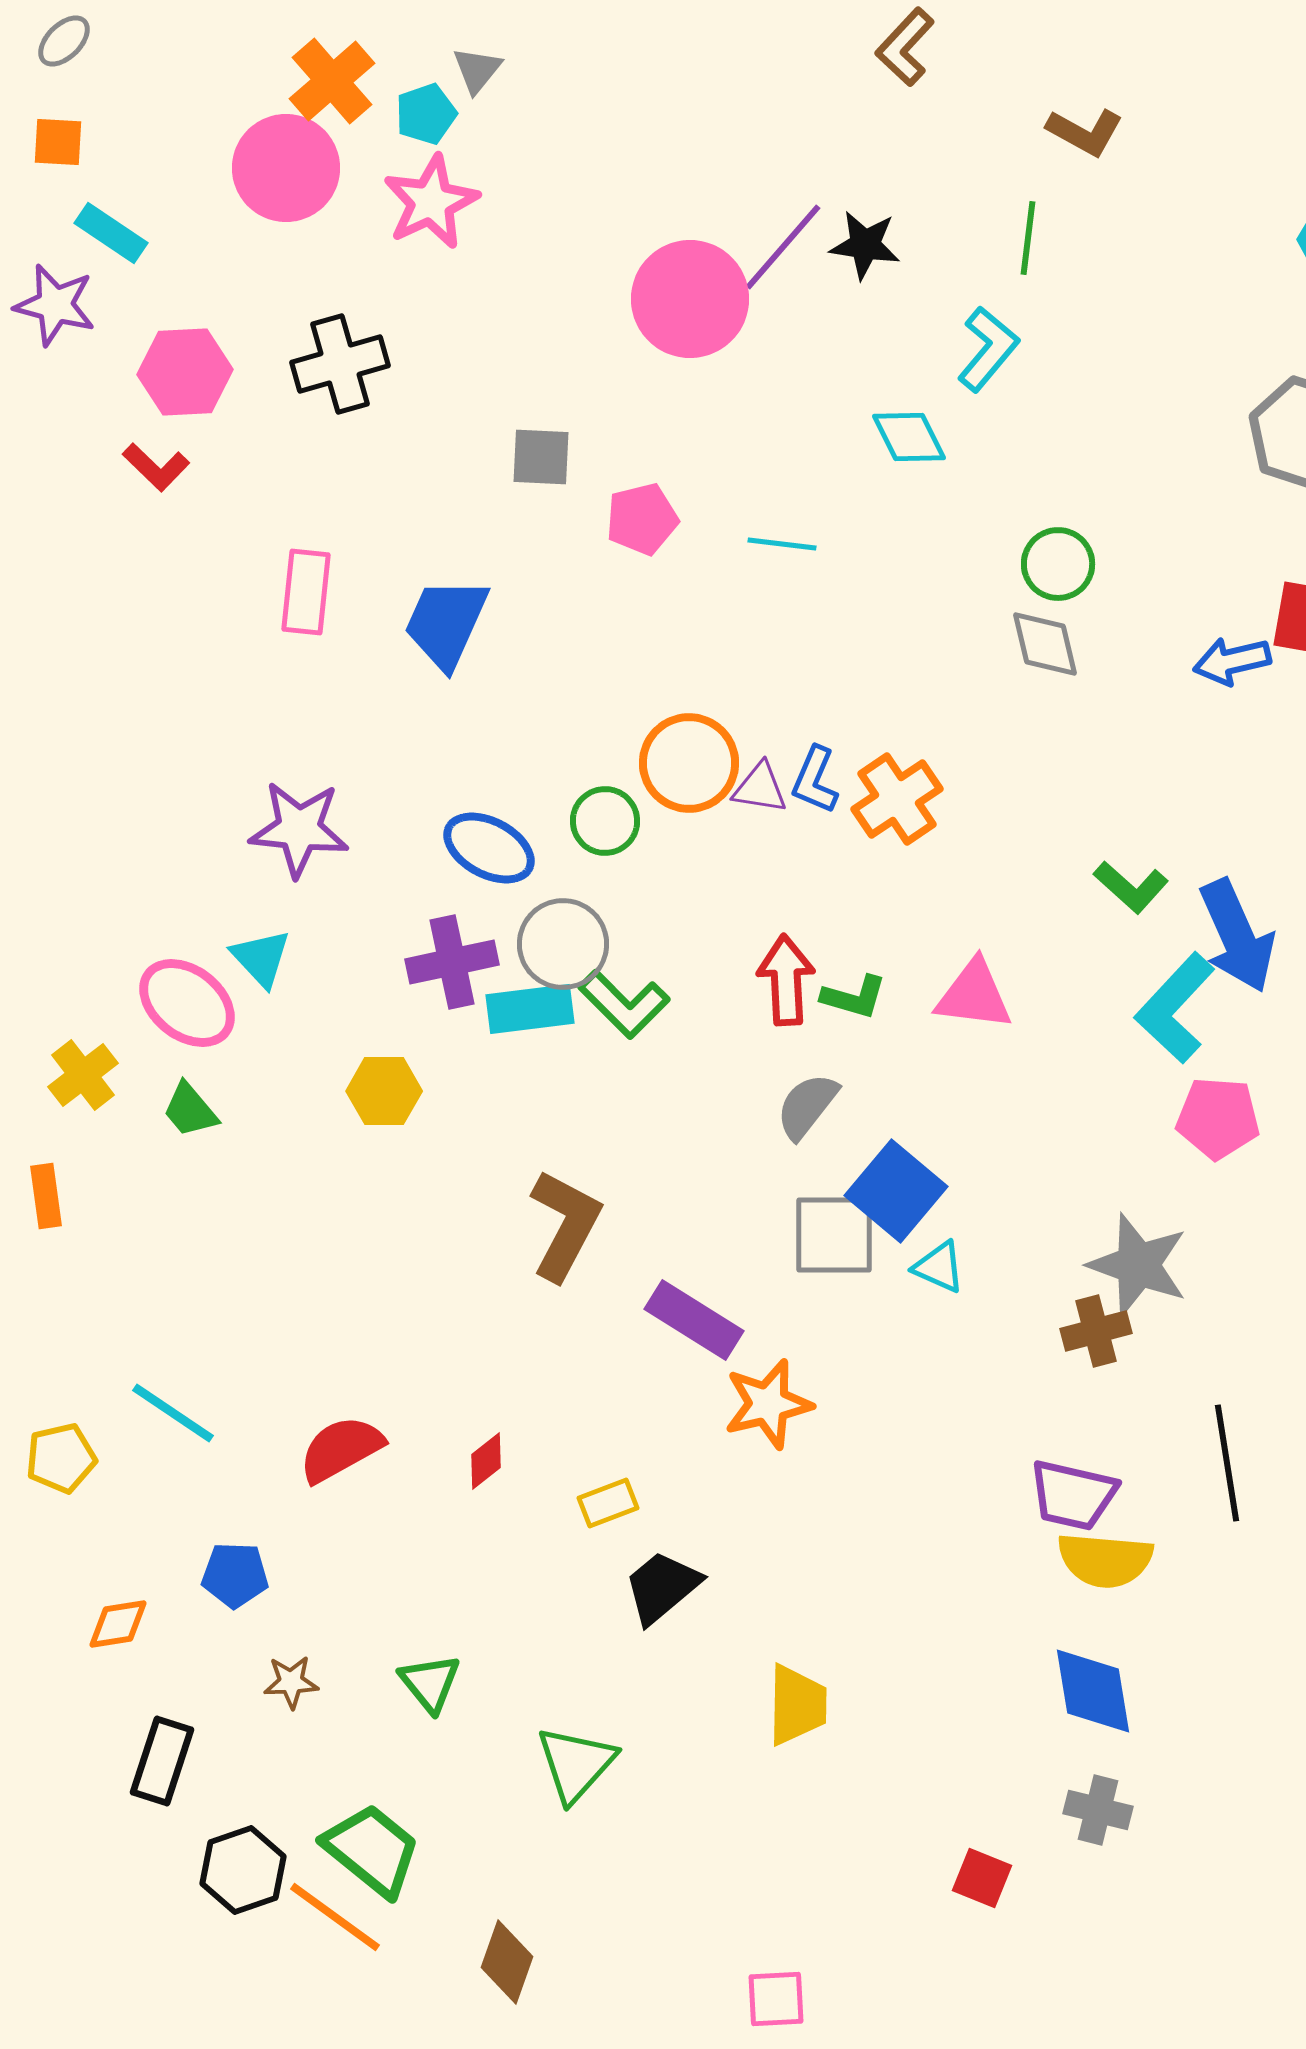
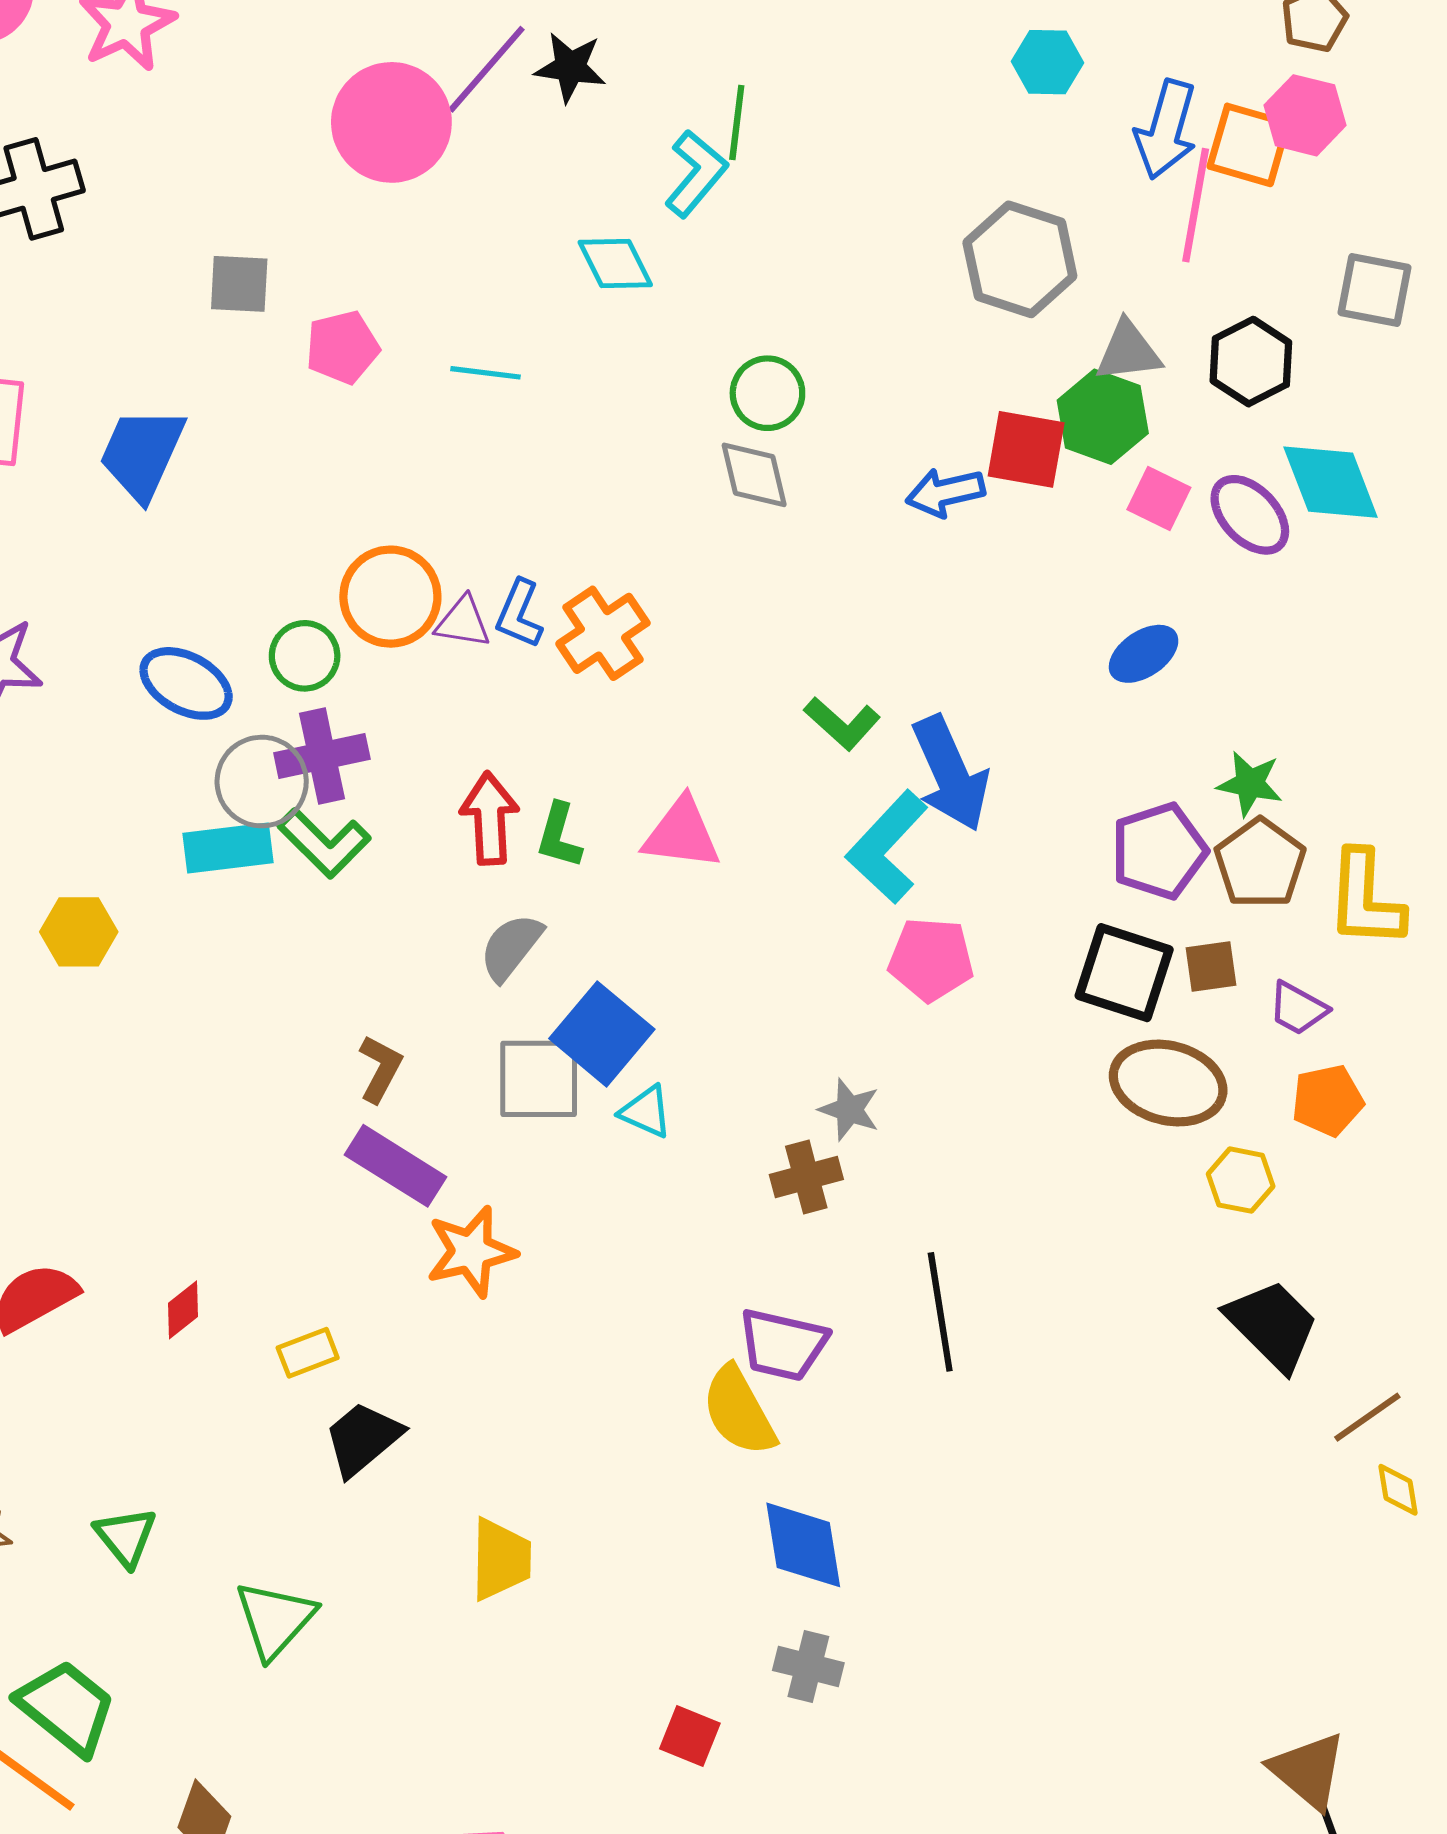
green line: (1028, 238) -> (737, 122), moved
purple cross: (452, 962) -> (322, 756), moved
green L-shape: (854, 997) -> (559, 836), turned 90
brown L-shape: (565, 1225) -> (380, 1069), moved, size x0.6
gray star: (1138, 1265) -> (849, 1110), size x0.6
yellow semicircle: (1105, 1560) -> (739, 1411), moved, turned 56

